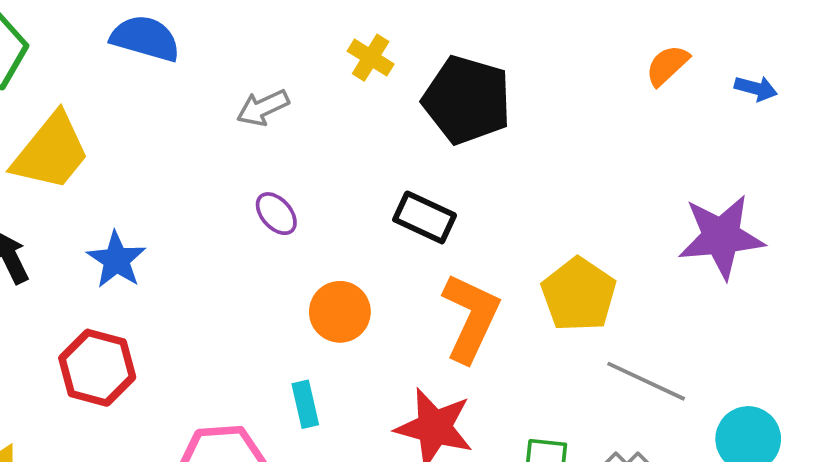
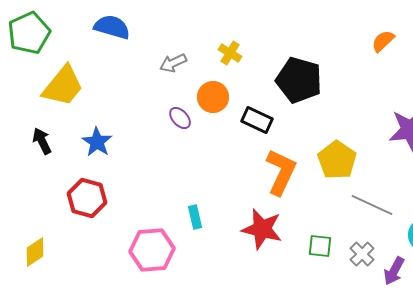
yellow cross: (371, 58) -> (230, 53), moved
black pentagon: (467, 100) -> (299, 80), moved
orange circle: (340, 312) -> (213, 97), moved

